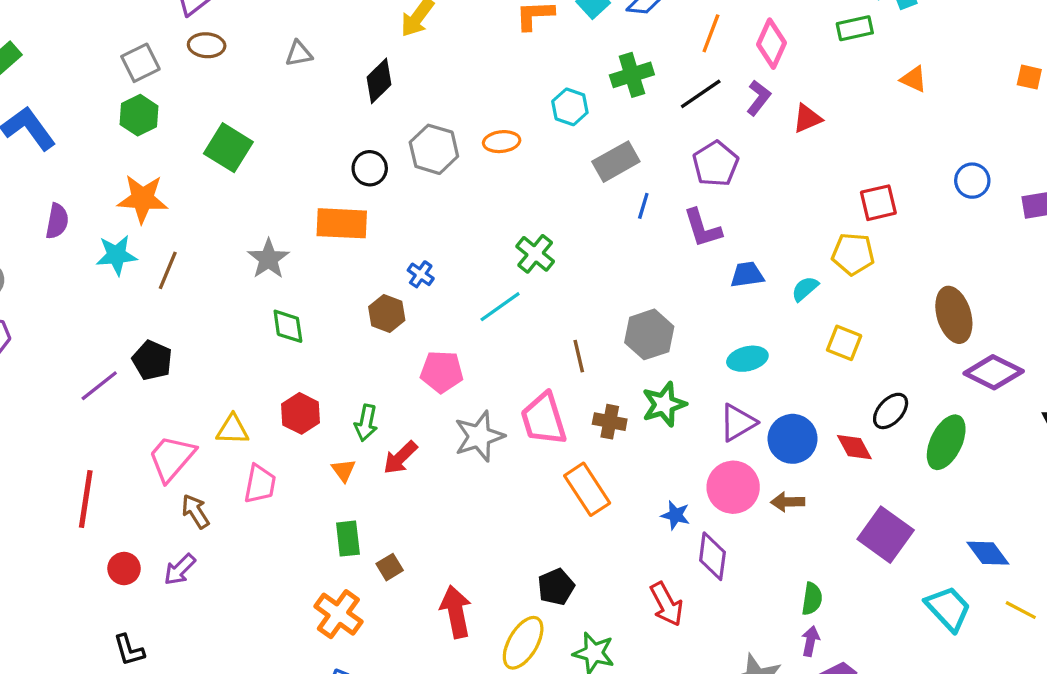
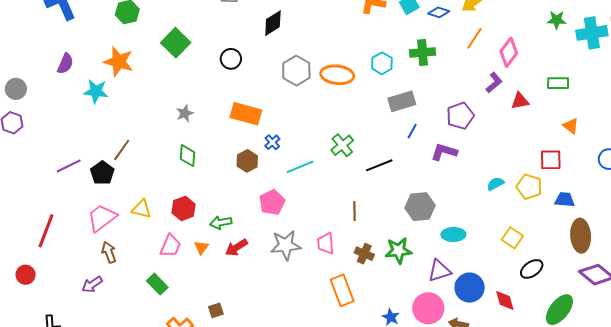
green rectangle: (855, 28) -> (558, 83), moved
orange triangle: (914, 79) -> (571, 126), moved
black line: (701, 94) -> (379, 165), moved
orange ellipse: (502, 142) -> (337, 75), size x1.5
black circle: (370, 168) -> (231, 59), moved
orange rectangle: (342, 223) -> (246, 114), moved
purple L-shape: (702, 228) -> (444, 152), turned 112
gray star: (268, 259) -> (185, 113), size x0.7
brown line: (168, 270) -> (122, 150), moved
blue trapezoid: (747, 275) -> (565, 200), moved
cyan semicircle: (805, 289) -> (495, 184), moved
cyan line: (500, 307) -> (300, 167), moved
gray hexagon: (649, 334) -> (420, 207), moved
black pentagon: (152, 360) -> (102, 173), moved
pink pentagon: (442, 372) -> (272, 202), turned 30
black ellipse: (891, 411) -> (532, 269), moved
pink trapezoid: (544, 419) -> (326, 243), size x0.7
green arrow: (366, 423) -> (221, 223), turned 55
pink trapezoid: (260, 484) -> (170, 246), moved
green rectangle: (348, 539) -> (157, 284), moved, turned -50
red circle: (124, 568) -> (26, 275), moved

